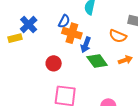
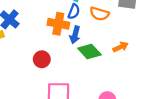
blue semicircle: (64, 21) -> (74, 12), moved
orange semicircle: (118, 36) -> (99, 14), moved

